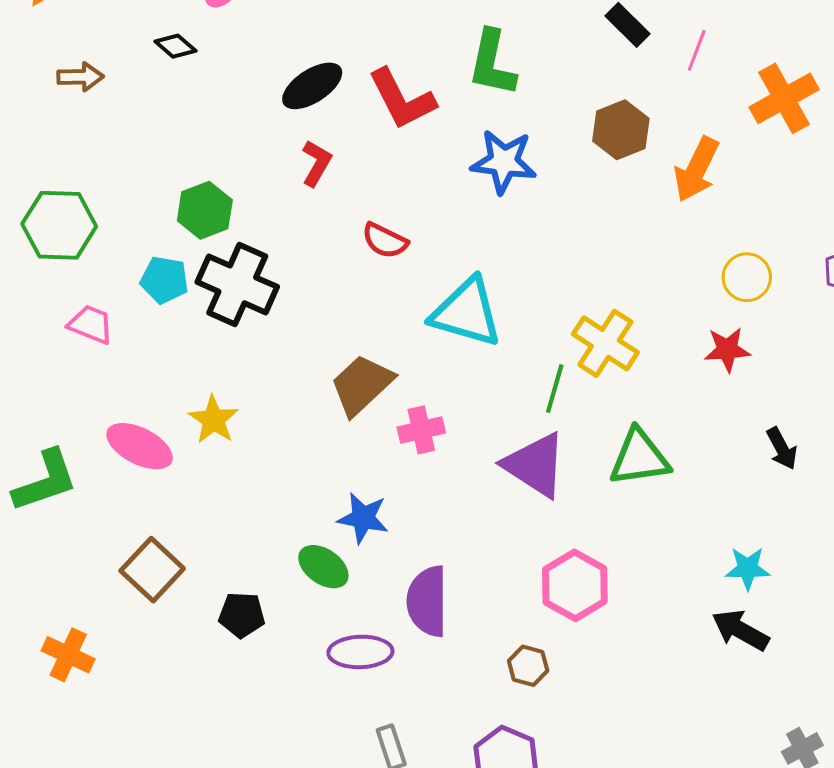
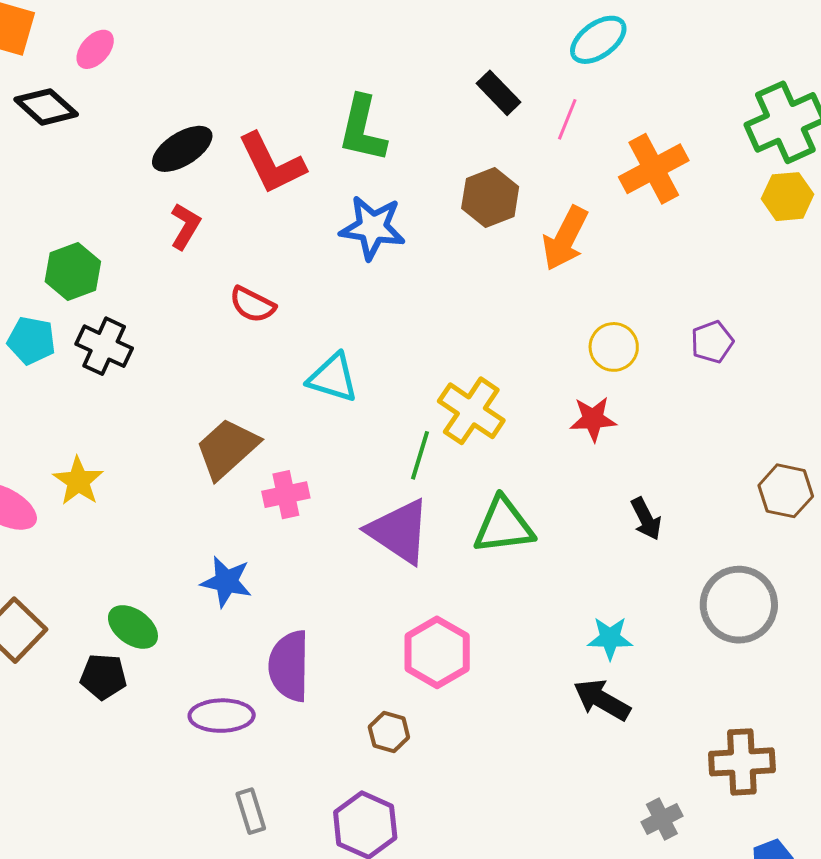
black diamond: (175, 46) -> (46, 107), size x1.5
black cross: (237, 284) -> (104, 346), size x0.7
cyan triangle: (466, 312) -> (333, 378), size x0.7
green ellipse: (323, 567) -> (133, 627), moved

